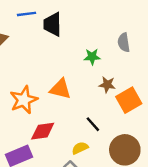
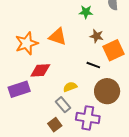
black line: (93, 124) -> (93, 65), moved, turned -32

